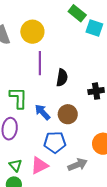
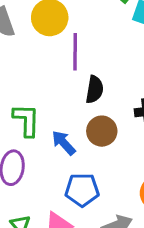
purple line: (40, 63) -> (75, 52), moved
brown circle: (68, 114) -> (102, 131), moved

